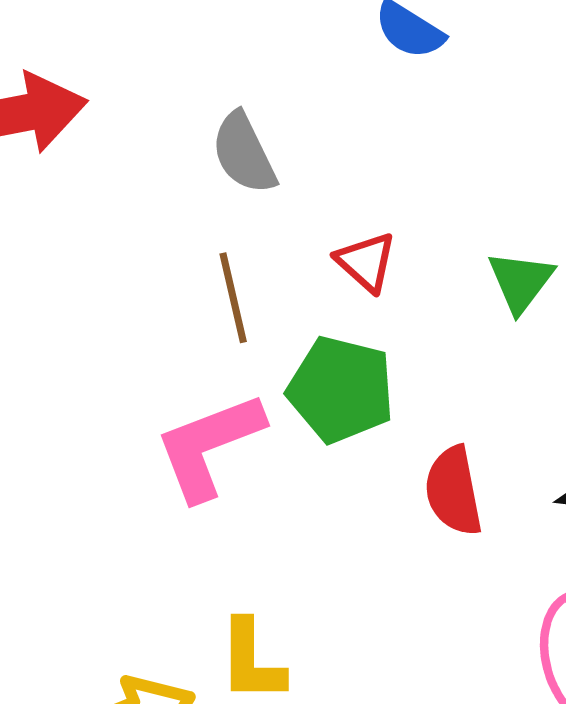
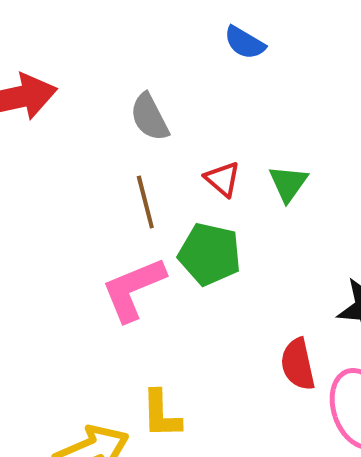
green triangle: (521, 282) -> (288, 183), moved
red semicircle: (453, 491) -> (298, 364), moved

